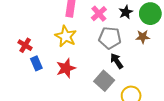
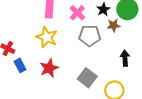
brown star: (143, 37) -> (114, 25), moved
black arrow: (117, 61) -> (125, 58), moved, turned 35

